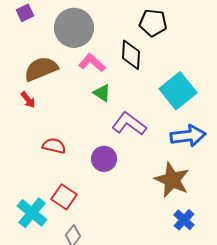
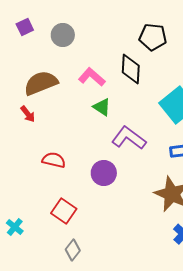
gray circle: (74, 28) -> (63, 35), moved, size x0.6
cyan cross: (32, 213) -> (15, 227), moved, size x0.6

